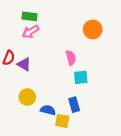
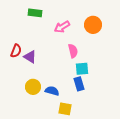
pink arrow: (31, 32) -> (62, 27), moved
blue rectangle: (74, 105) -> (79, 84), moved
blue semicircle: (48, 110) -> (52, 91), moved

